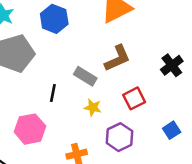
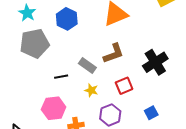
black cross: (172, 65) -> (155, 62), size x1.4
black line: (53, 93) -> (61, 77), turned 64
pink hexagon: (30, 129) -> (54, 108), moved

